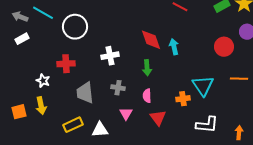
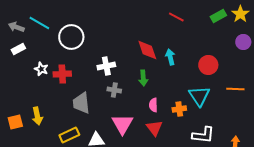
red circle: (224, 47) -> (208, 65), moved
white star: (43, 81) -> (41, 69), moved
gray cross: (118, 88) -> (114, 90), moved
pink semicircle: (147, 96) -> (153, 105), moved
pink triangle: (126, 114) -> (122, 124), size x1.6

